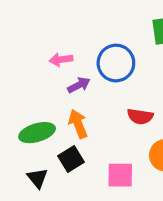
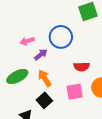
green ellipse: (37, 133) -> (17, 76), moved
pink square: (120, 175) -> (75, 92), moved

